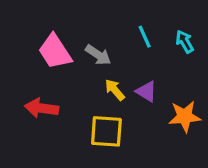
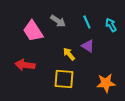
gray arrow: (98, 55) -> (58, 21), moved
purple triangle: (146, 91) -> (88, 46), moved
orange star: (185, 116) -> (106, 83), moved

